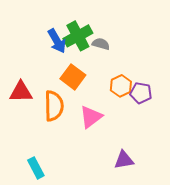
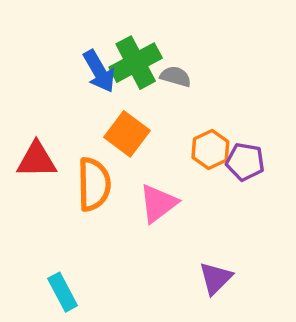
purple triangle: (124, 160) -> (216, 278), turned -35

